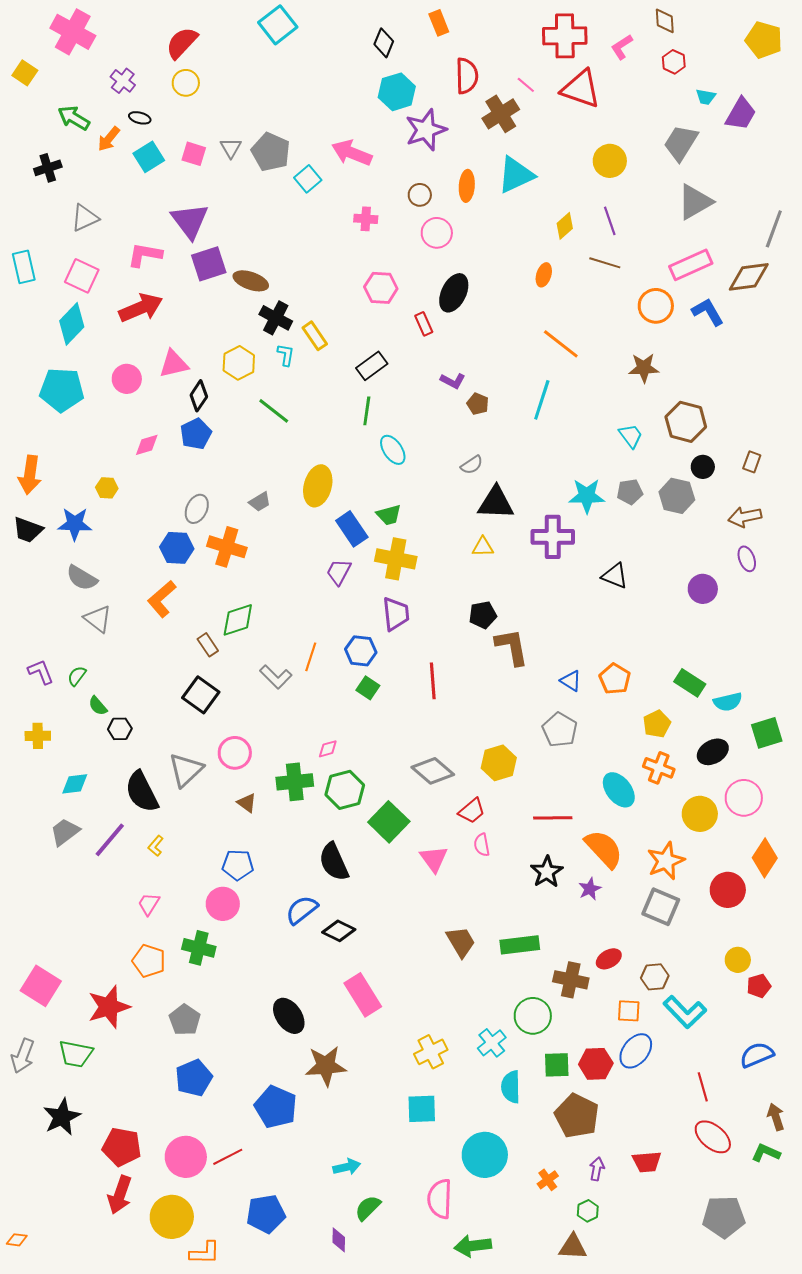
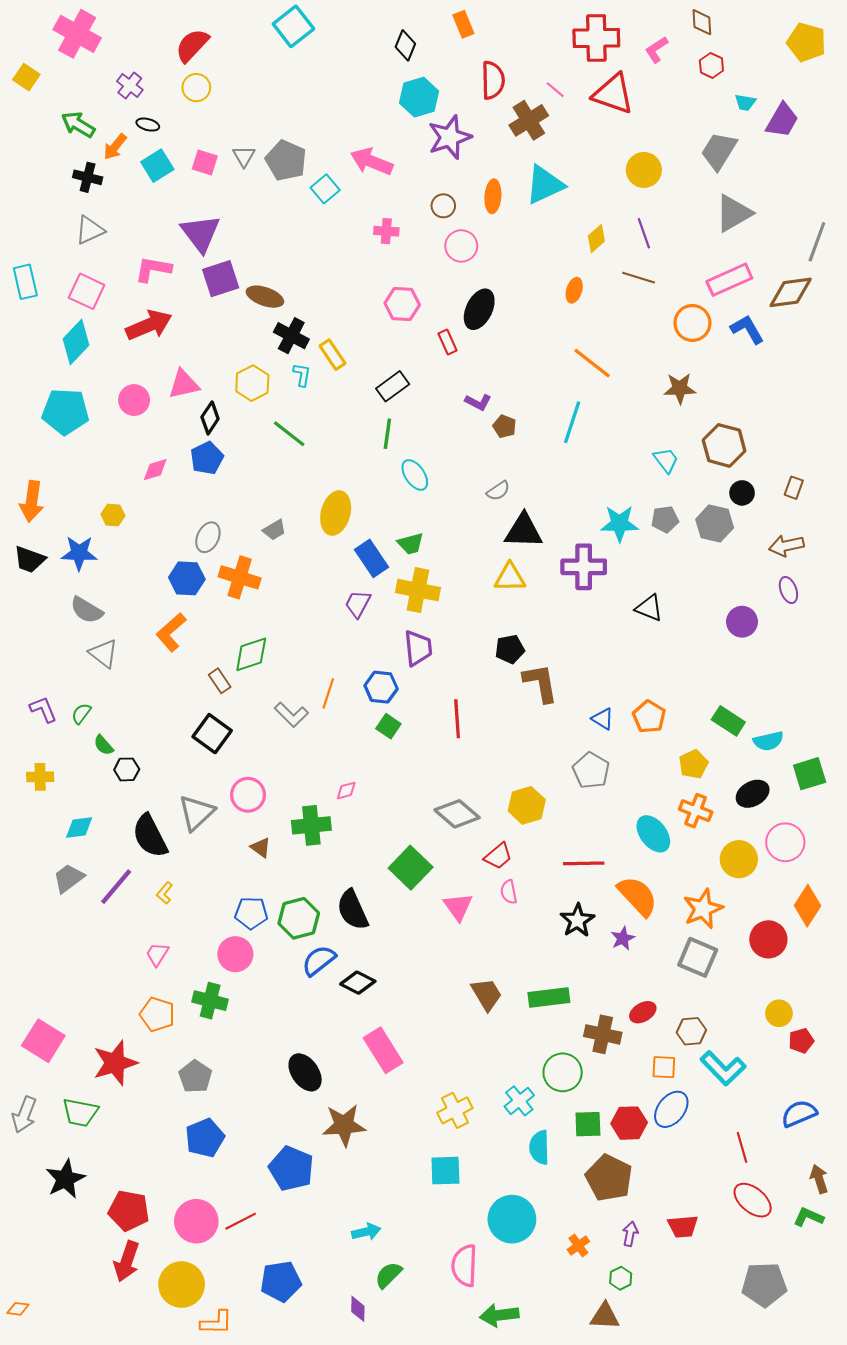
black cross: (48, 168) -> (88, 177), moved, turned 32
yellow triangle: (483, 547) -> (510, 577), size x1.4
green hexagon: (345, 790) -> (299, 918), moved

